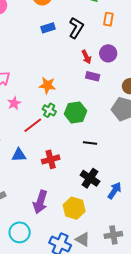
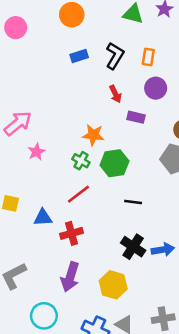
orange rectangle: (108, 19) -> (148, 57), moved
red arrow: (86, 57) -> (115, 94), moved
orange star: (47, 85) -> (93, 135), moved
red line: (33, 125) -> (78, 194), moved
red cross: (51, 159) -> (71, 233), moved
blue arrow: (114, 191) -> (163, 250), moved, turned 48

